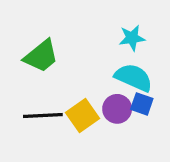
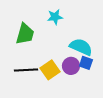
cyan star: (132, 38) -> (55, 17), moved
green trapezoid: (41, 56) -> (25, 34), turned -35

